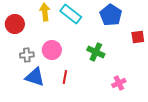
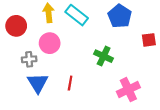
pink circle: (52, 50) -> (50, 43), moved
blue triangle: (35, 77) -> (38, 83), turned 40
pink cross: (119, 83) -> (128, 90), size x1.5

